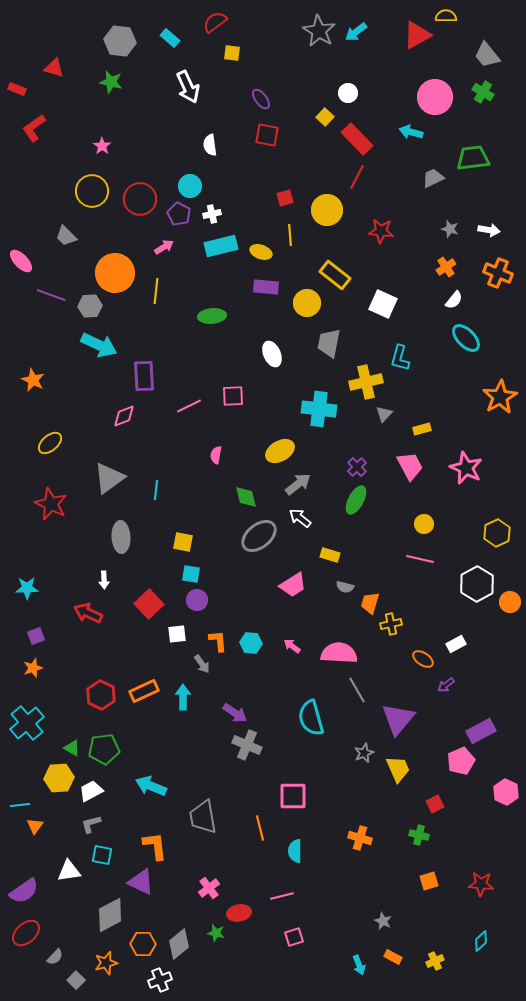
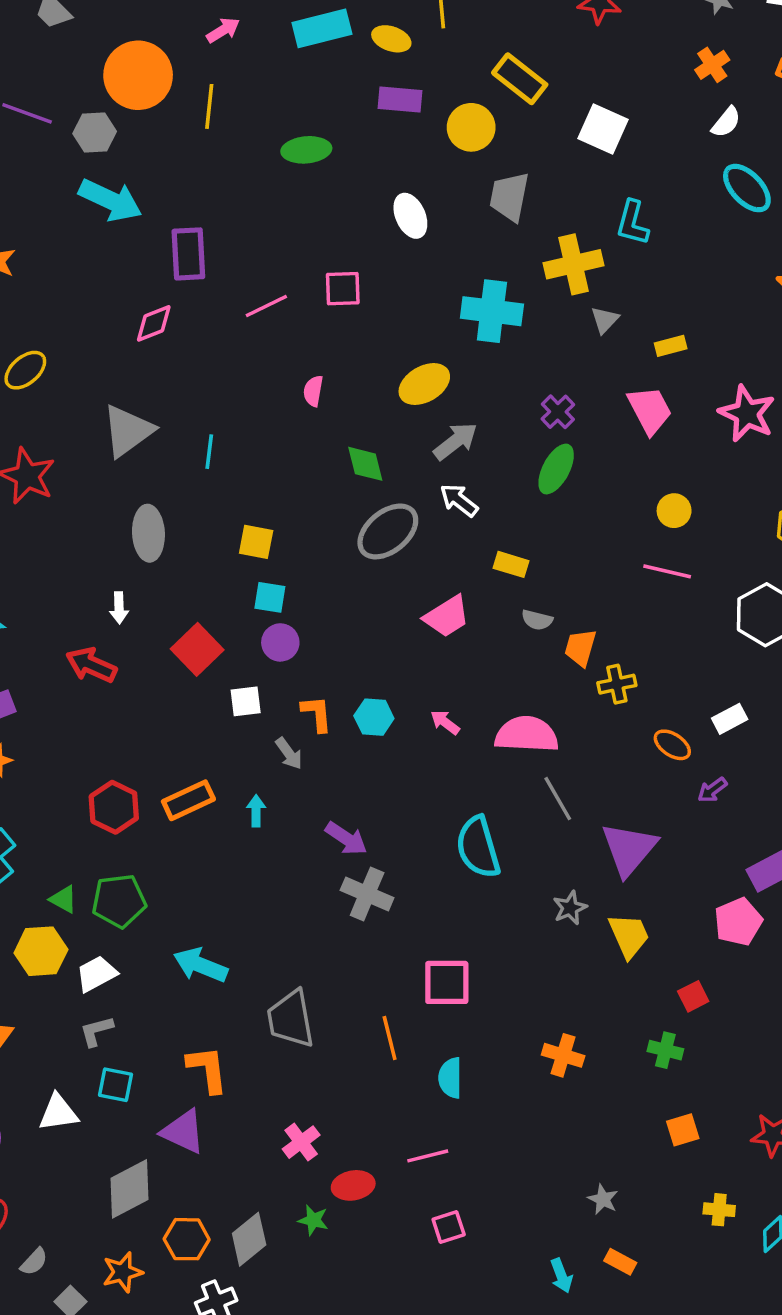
cyan arrow: (183, 697) -> (256, 811), size x0.7
yellow cross: (435, 961) -> (719, 1210), moved, turned 30

